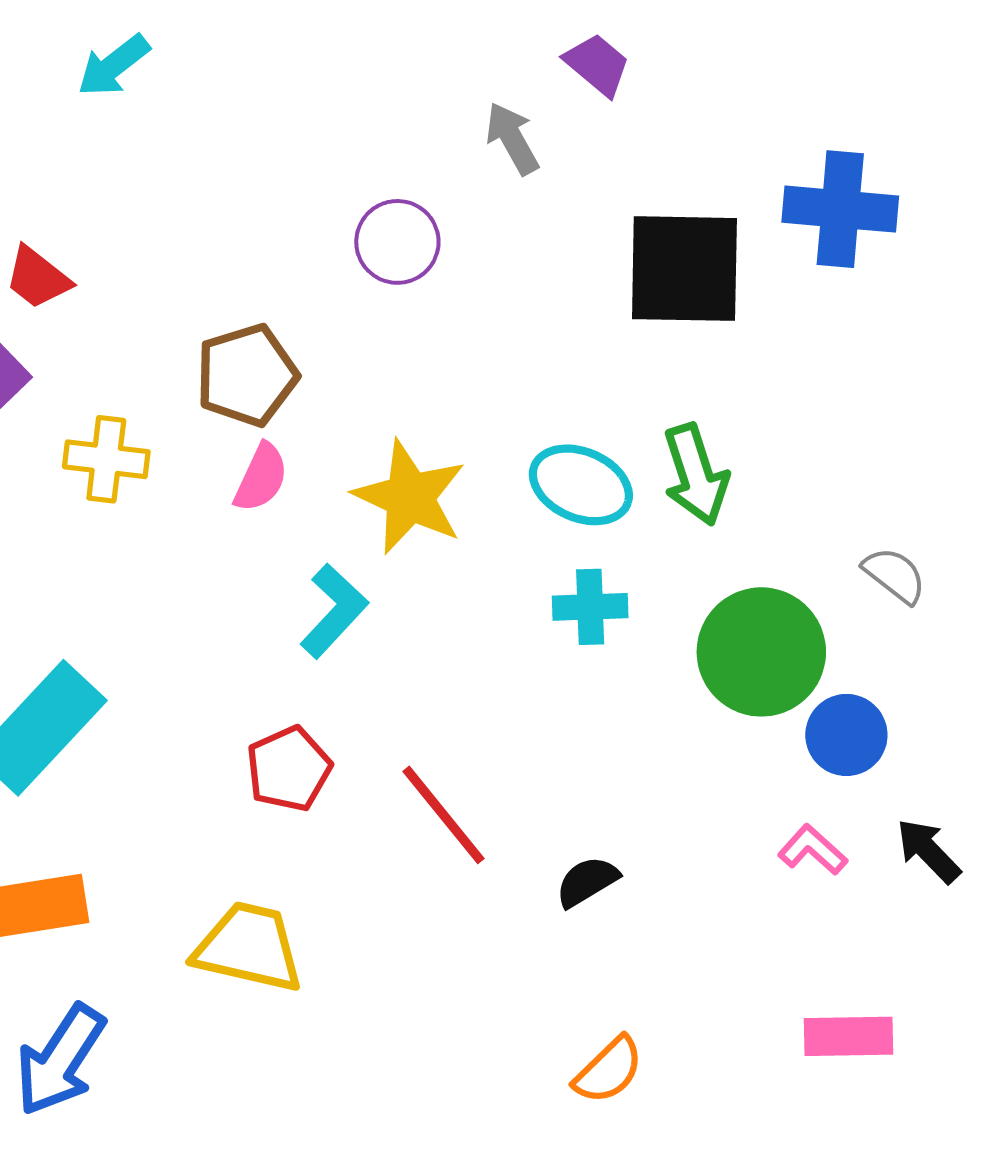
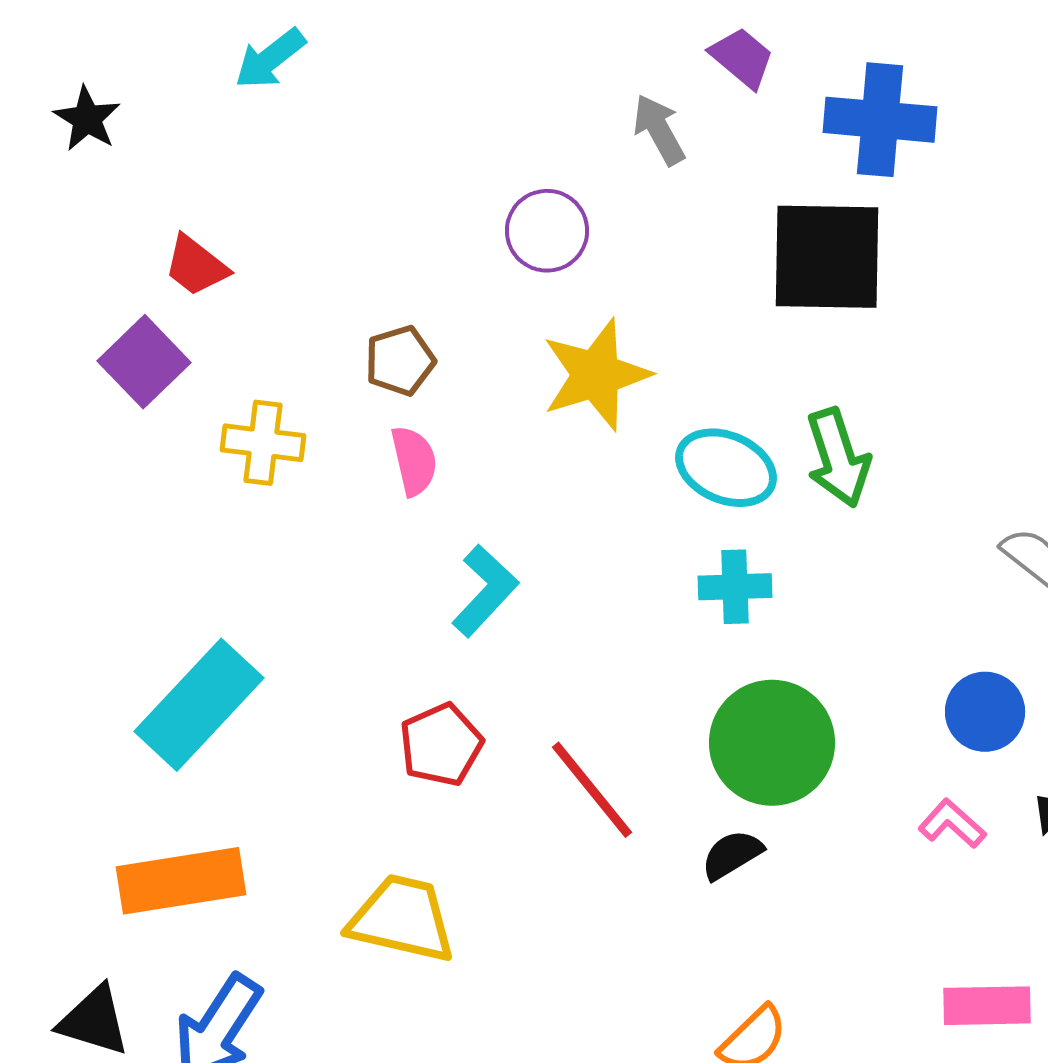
blue cross: (840, 209) -> (880, 120), moved
brown pentagon: (247, 375) -> (400, 361), size x0.7
pink semicircle: (261, 478) -> (414, 461), turned -38
yellow star: (410, 497) -> (596, 375), moved, turned 30
green circle: (761, 652) -> (772, 743), moved

